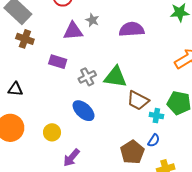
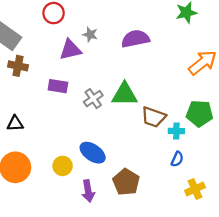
blue ellipse: (84, 111) -> (93, 153), moved
brown pentagon: (132, 152) -> (126, 182), moved
purple arrow: (71, 158) -> (88, 191), turned -42

